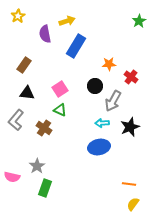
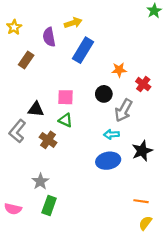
yellow star: (18, 16) -> (14, 27), moved
green star: (139, 21) -> (154, 11), moved
brown rectangle: (24, 65) -> (26, 60), moved
pink square: (60, 89) -> (65, 97), turned 35
black triangle: (27, 93) -> (36, 109), moved
black star: (130, 127) -> (142, 151), moved
pink semicircle: (12, 177) -> (13, 209), moved

